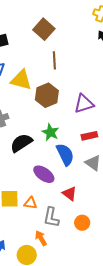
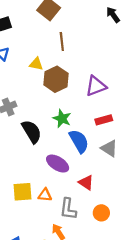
yellow triangle: (21, 80) -> (36, 64), moved, size x0.6
black semicircle: (21, 143) -> (32, 132), turned 95

